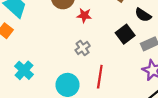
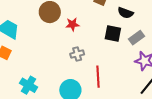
black square: (125, 34) -> (113, 33), turned -30
gray cross: (83, 48) -> (77, 54), turned 32

